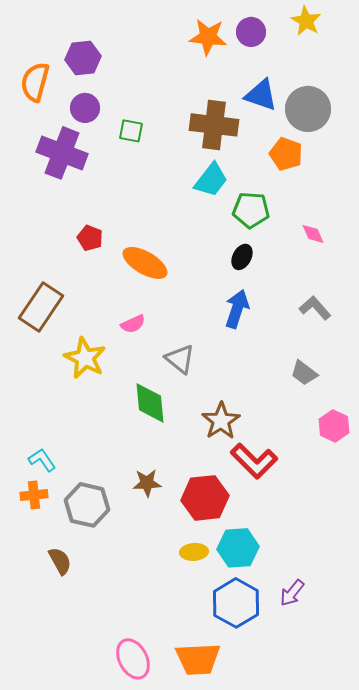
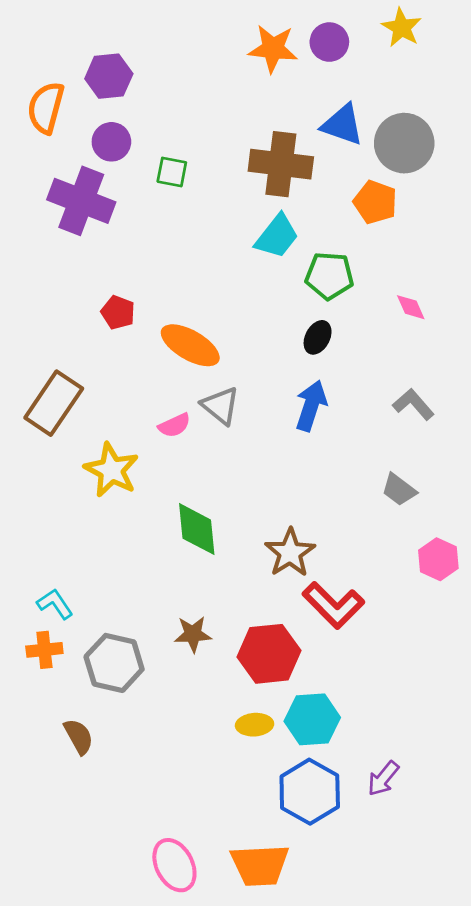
gray triangle: (180, 359) -> (220, 406), moved

